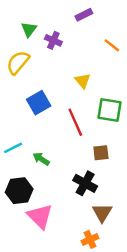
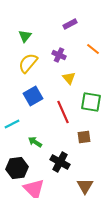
purple cross: (53, 40) -> (59, 55), moved
yellow semicircle: (18, 62) -> (28, 63), moved
cyan line: (13, 148) -> (12, 124), moved
black cross: (85, 183) -> (60, 162), moved

